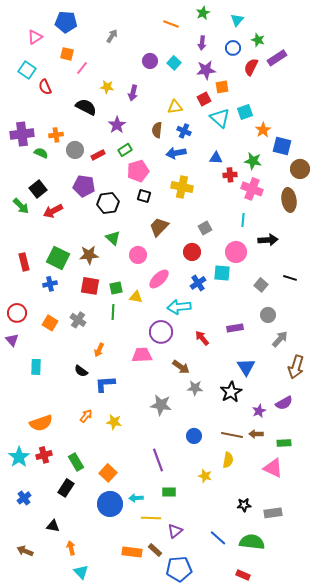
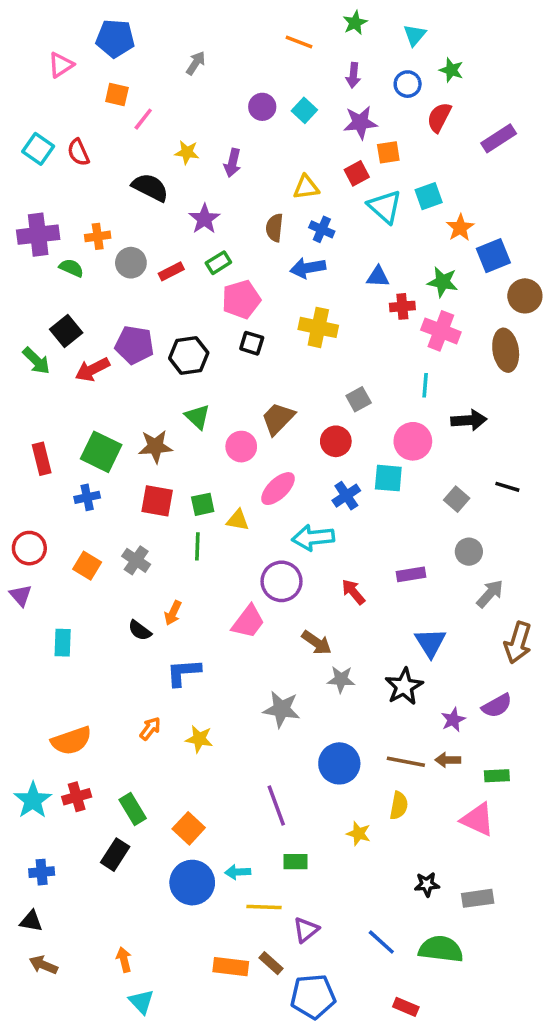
purple rectangle: (277, 58) -> (499, 138), moved
cyan square: (27, 70) -> (38, 149), moved
blue square: (282, 146) -> (493, 256), turned -36
purple pentagon: (84, 186) -> (134, 345), moved
brown trapezoid: (159, 227) -> (278, 419), moved
pink trapezoid: (142, 355) -> (248, 622), turned 130
black semicircle: (81, 371) -> (140, 630), moved
blue circle: (194, 436) -> (339, 763), size x1.5
blue cross: (24, 498) -> (42, 872), turned 32
black triangle: (53, 526) -> (31, 921), moved
red rectangle: (243, 575) -> (406, 1007), moved

